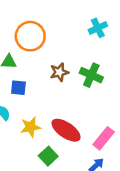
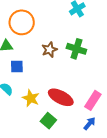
yellow star: (30, 127) -> (31, 98), turned -30

